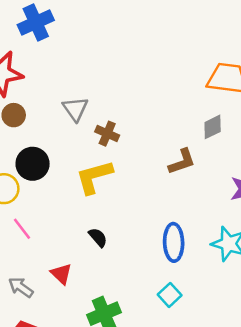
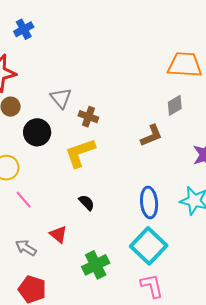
blue cross: (36, 23) -> (24, 29), size x0.7
black circle: (33, 164) -> (37, 132), moved
cyan square: (170, 295) -> (149, 246), size x1.8

